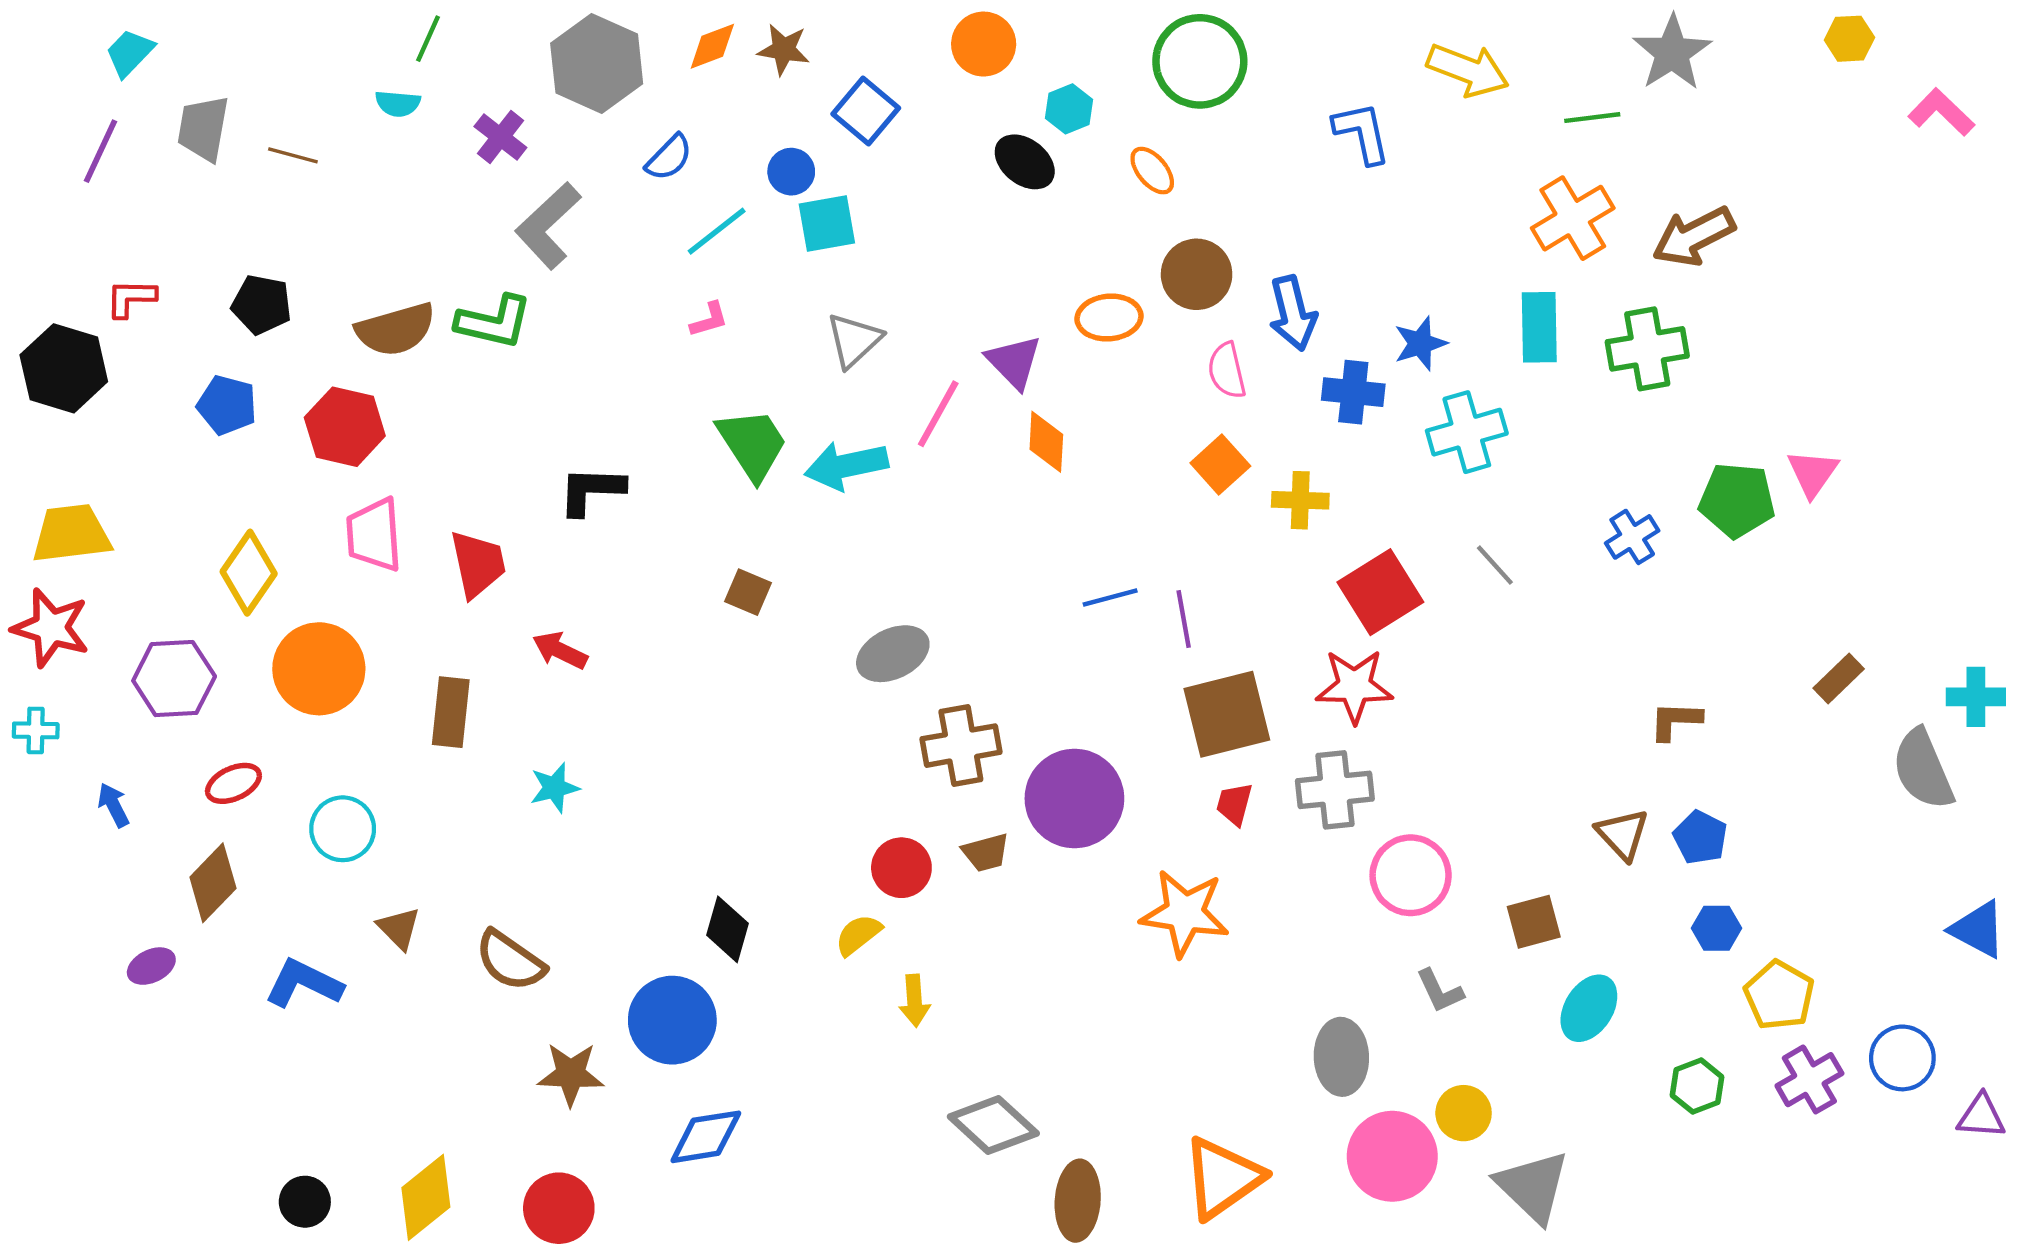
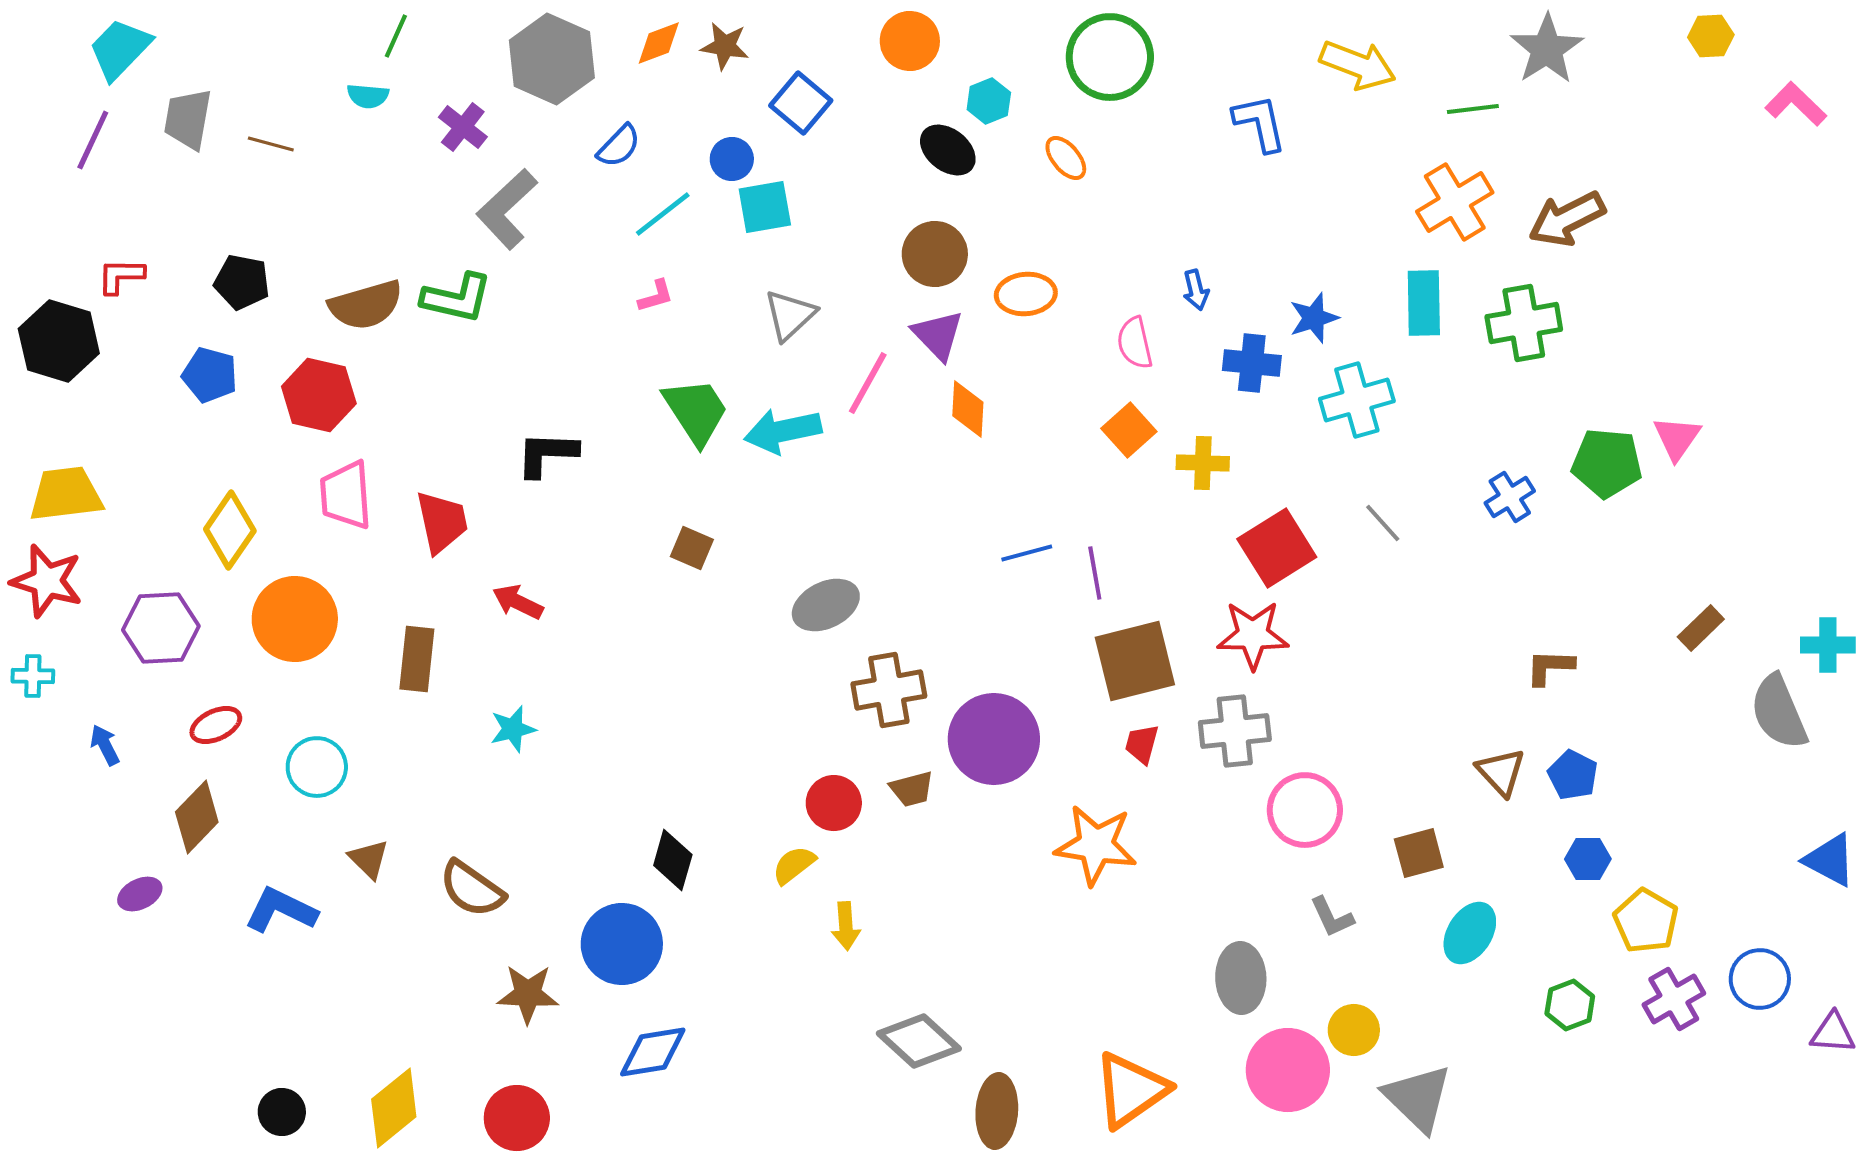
cyan trapezoid: (130, 53) -> (120, 49), size x1.4
brown circle: (1197, 274) -> (935, 254), moved
blue arrow: (1293, 313) -> (1196, 290), size x0.6

